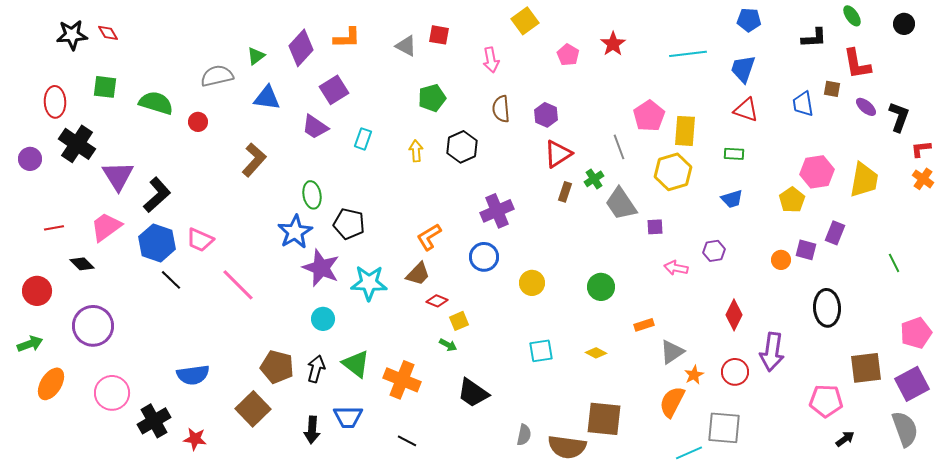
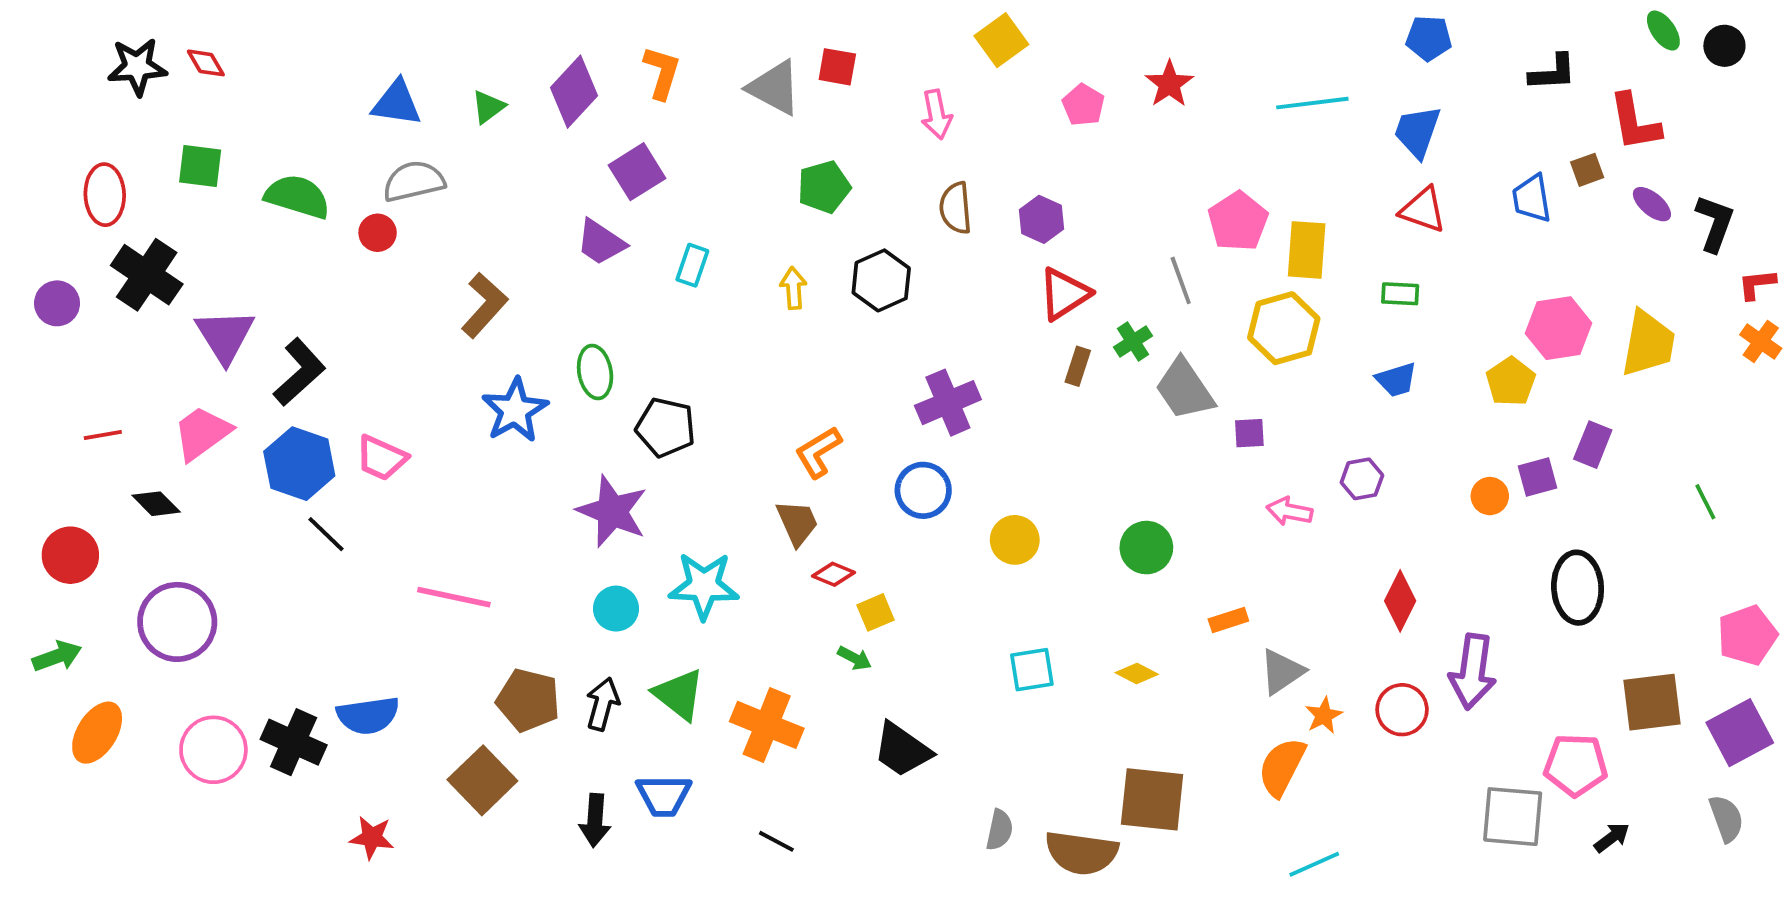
green ellipse: (852, 16) -> (1663, 31), moved
orange L-shape: (347, 38) -> (662, 72), turned -72
gray triangle: (406, 46) -> (774, 88), size x1.4
gray semicircle: (217, 76) -> (414, 181), moved
brown square: (832, 89) -> (1587, 170), turned -30
blue triangle: (267, 98) -> (397, 103), moved
blue star: (295, 232) -> (515, 410), moved
purple square: (806, 250) -> (1537, 477), turned -30
brown trapezoid: (418, 274) -> (797, 523), turned -68
cyan star: (369, 283) -> (704, 586), moved
pink line: (238, 285) -> (454, 597), moved, turned -33
black cross: (154, 421) -> (294, 742), moved, turned -36
gray square: (724, 428) -> (1513, 817), moved
gray semicircle: (905, 429) -> (1726, 818), size x0.7

